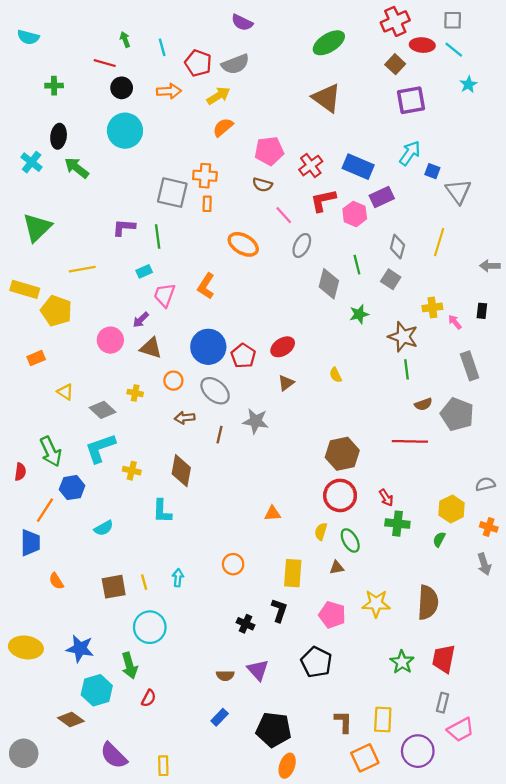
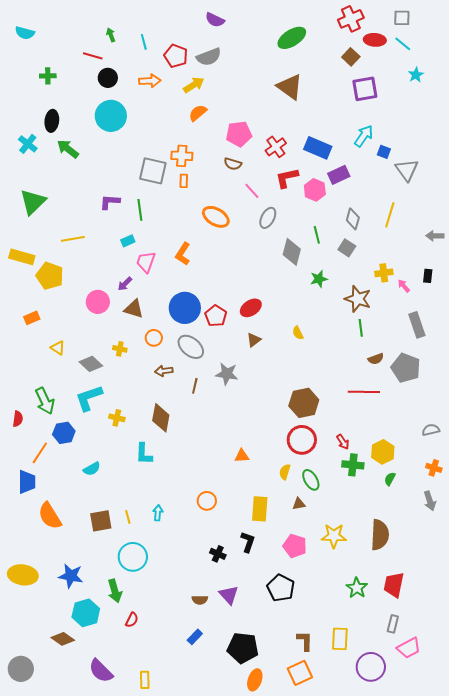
yellow hexagon: (452, 509) -> (383, 452), moved
orange semicircle: (56, 581) -> (50, 516), size x1.8
orange square: (365, 758) -> (300, 673), moved

